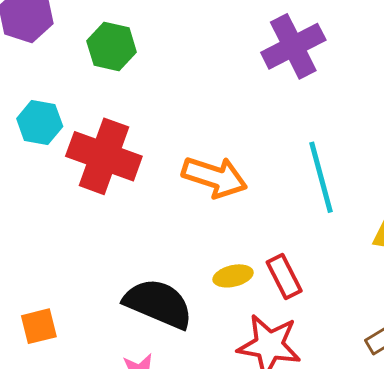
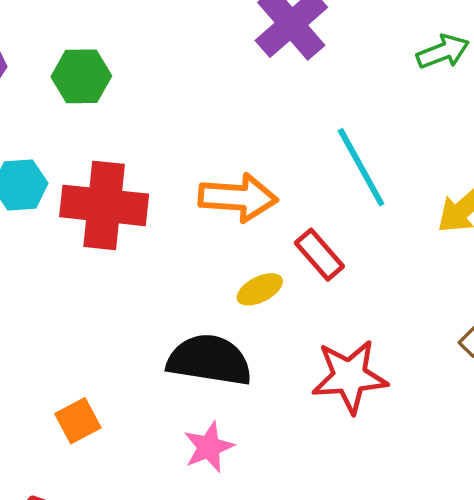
yellow ellipse: (233, 276) -> (260, 289), moved
red rectangle: (284, 276) -> (319, 255), moved

